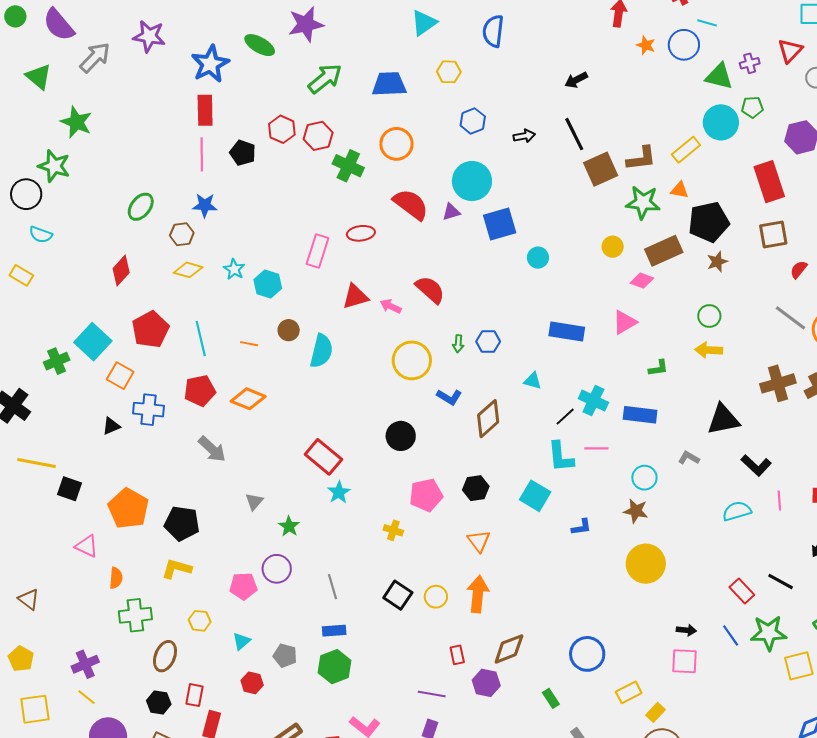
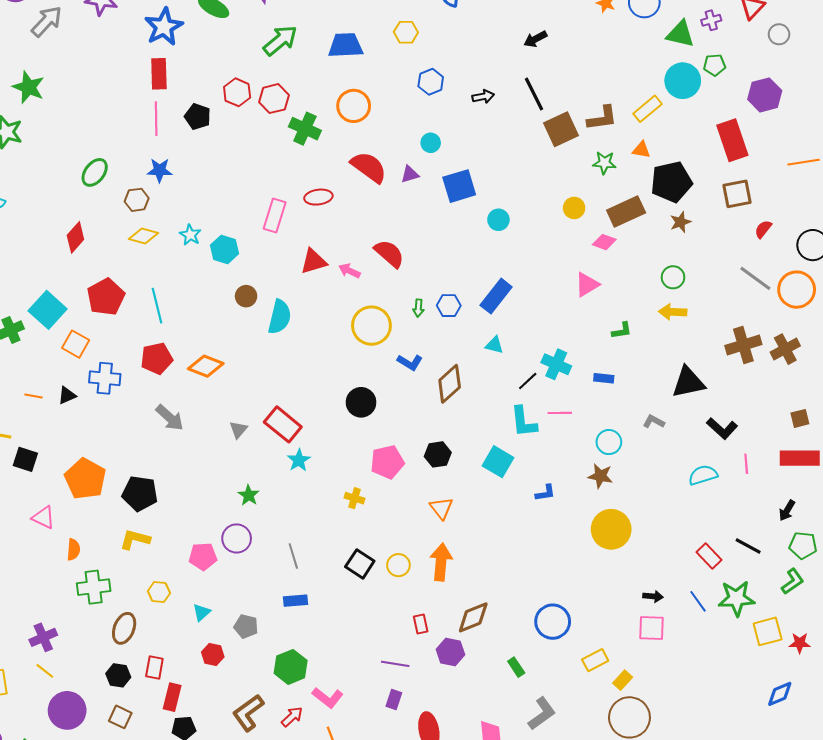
cyan circle: (472, 181) -> (431, 143), size x0.5
green star: (643, 202) -> (604, 163), size x0.7
blue rectangle: (567, 331) -> (496, 296), moved, turned -60
orange line: (249, 344) -> (33, 396), moved
blue rectangle: (640, 415) -> (604, 378), size x0.6
gray triangle: (254, 502) -> (238, 430), moved
green hexagon: (335, 667) -> (291, 667), moved

